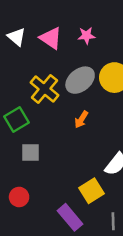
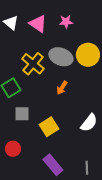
gray ellipse: (80, 80) -> (61, 57), turned 60
yellow square: (92, 191) -> (49, 127), moved

